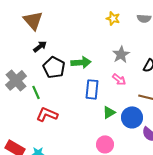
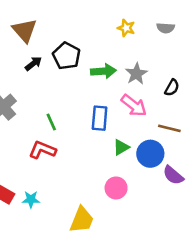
green arrow: (81, 62) -> (103, 71), moved
black pentagon: (54, 67) -> (66, 56), moved
pink arrow: (119, 79) -> (134, 105), size x1.5
green line: (36, 92) -> (51, 122), moved

